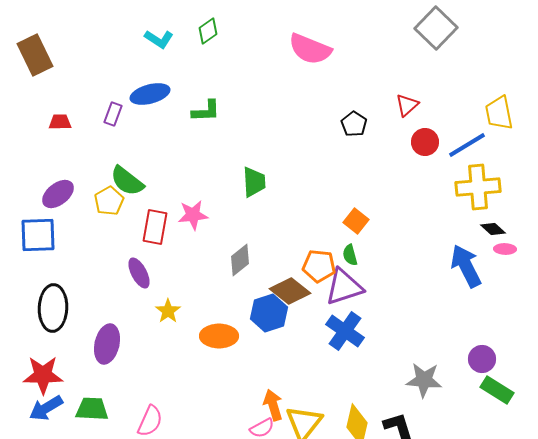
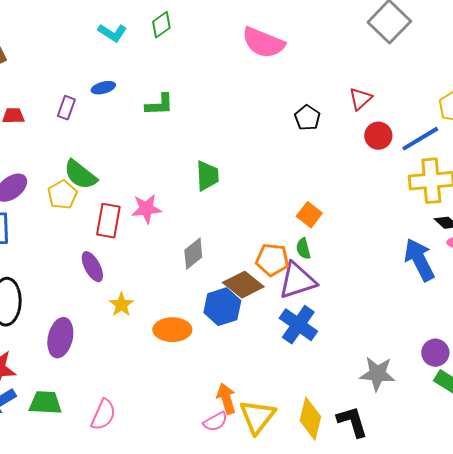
blue ellipse: (150, 94) -> (103, 88), size x0.6

